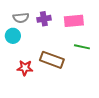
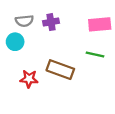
pink rectangle: (74, 21) -> (100, 24), moved

